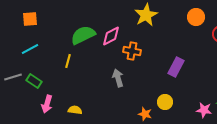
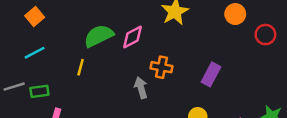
orange square: (30, 19) -> (35, 16), turned -35
orange cross: (132, 51) -> (162, 67), moved
green rectangle: (34, 81) -> (39, 91), turned -42

